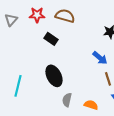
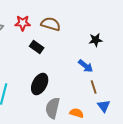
black ellipse: (54, 76) -> (40, 84), turned 55
gray semicircle: (67, 100) -> (53, 108), size x1.5

